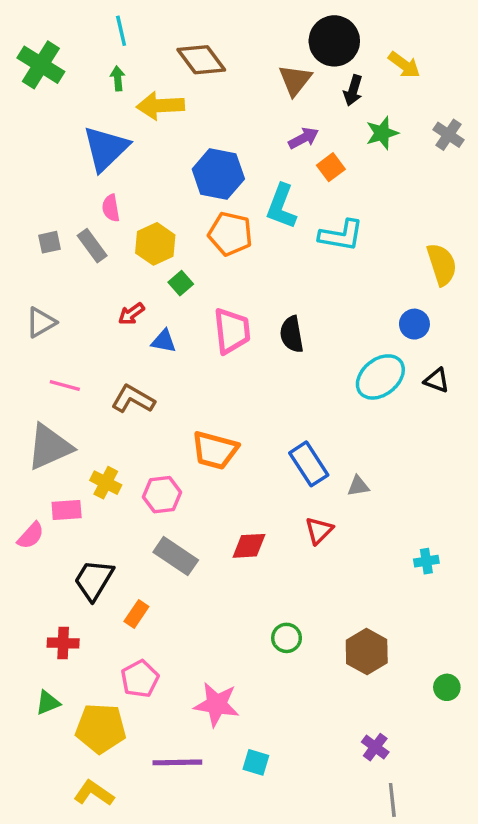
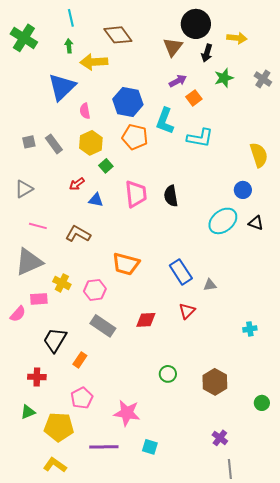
yellow arrow: (404, 65) -> (237, 38), turned -30
pink semicircle: (111, 208) -> (85, 111), moved

